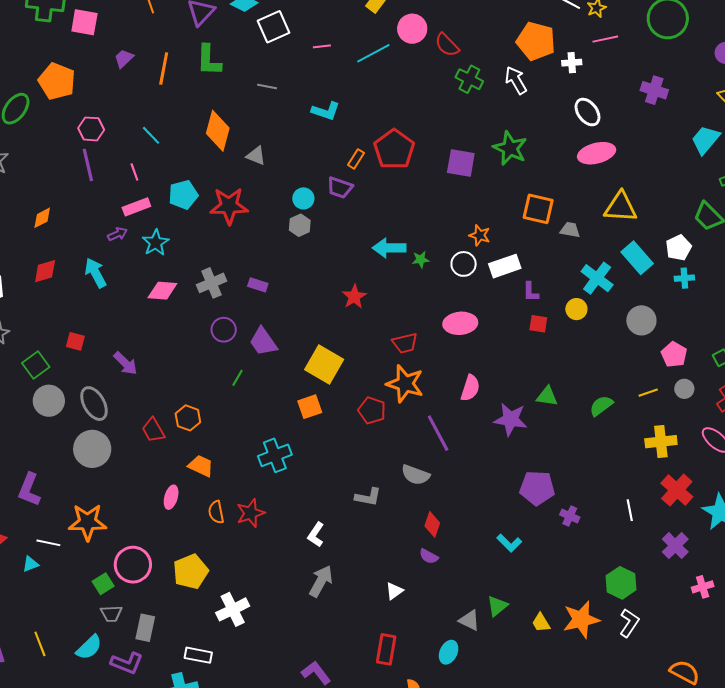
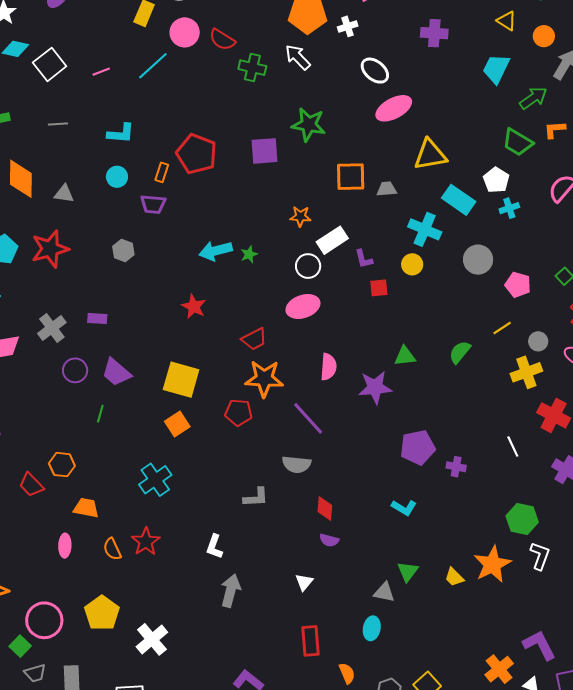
cyan circle: (303, 198) -> (117, 177), moved
white circle: (464, 264) -> (308, 266), moved
gray circle: (684, 389) -> (538, 341), moved

